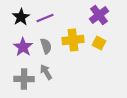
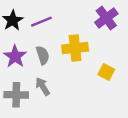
yellow square: (99, 43) -> (106, 72), moved

